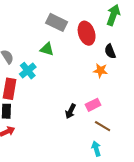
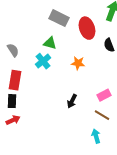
cyan cross: (28, 71) -> (43, 61), moved
orange star: (100, 71) -> (78, 63), moved
pink rectangle: (93, 105) -> (104, 95), moved

